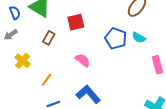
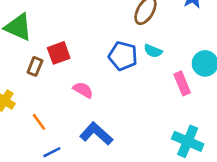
red square: (76, 22) -> (59, 53), moved
orange line: (46, 80) -> (39, 122), turned -64

